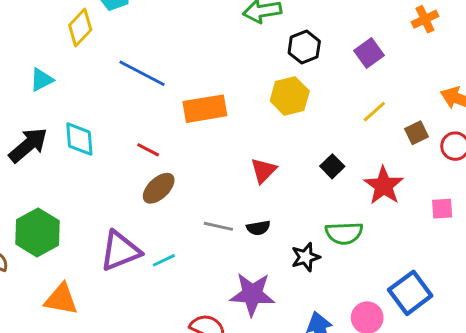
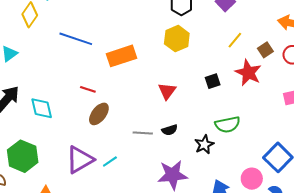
cyan diamond: (79, 139) -> (42, 108), moved
black square: (332, 166) -> (213, 81), turned 35
red star: (384, 186) -> (248, 73), moved

